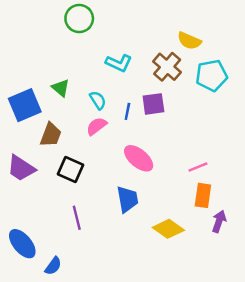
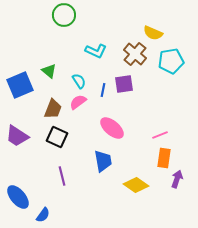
brown trapezoid: (51, 135) -> (53, 109), moved

